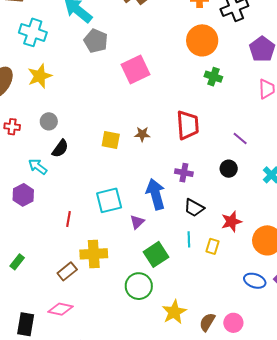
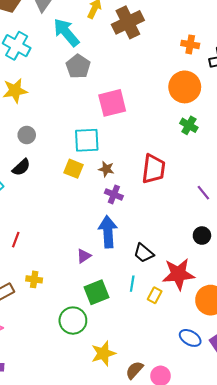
gray circle: (49, 121) -> (27, 135), moved
black circle: (229, 169) -> (202, 236), moved
purple cross: (184, 173) -> (114, 194), moved
cyan square: (109, 200) -> (87, 140), moved
red star: (231, 222) -> (178, 274), size x1.5
yellow cross: (94, 254) -> (34, 279), size x0.6

